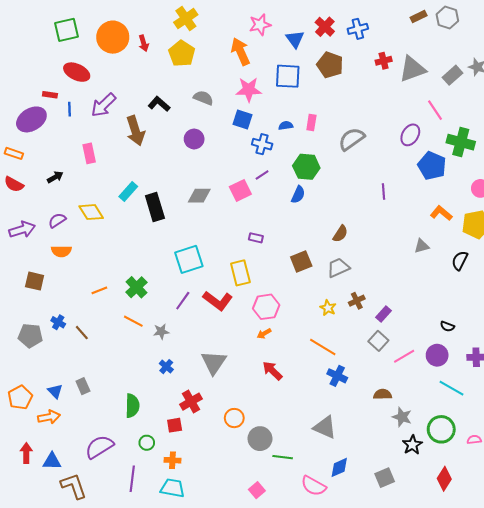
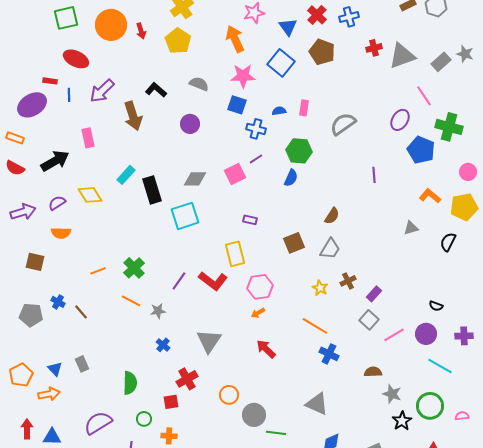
blue square: (288, 76) -> (281, 63), turned 36
black arrow: (55, 177) -> (55, 161), size x1.8
cyan square: (189, 259) -> (185, 216), moved
gray trapezoid: (338, 268) -> (330, 249), turned 145

